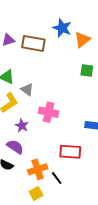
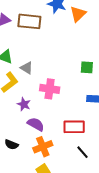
green square: (87, 70) -> (87, 67), moved
purple semicircle: (15, 147) -> (36, 124), moved
black line: (57, 178) -> (82, 152), moved

